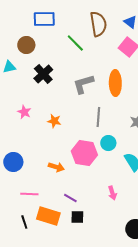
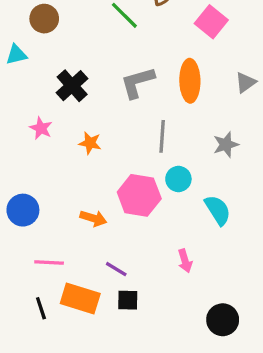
black cross: (43, 74) -> (72, 86), moved

